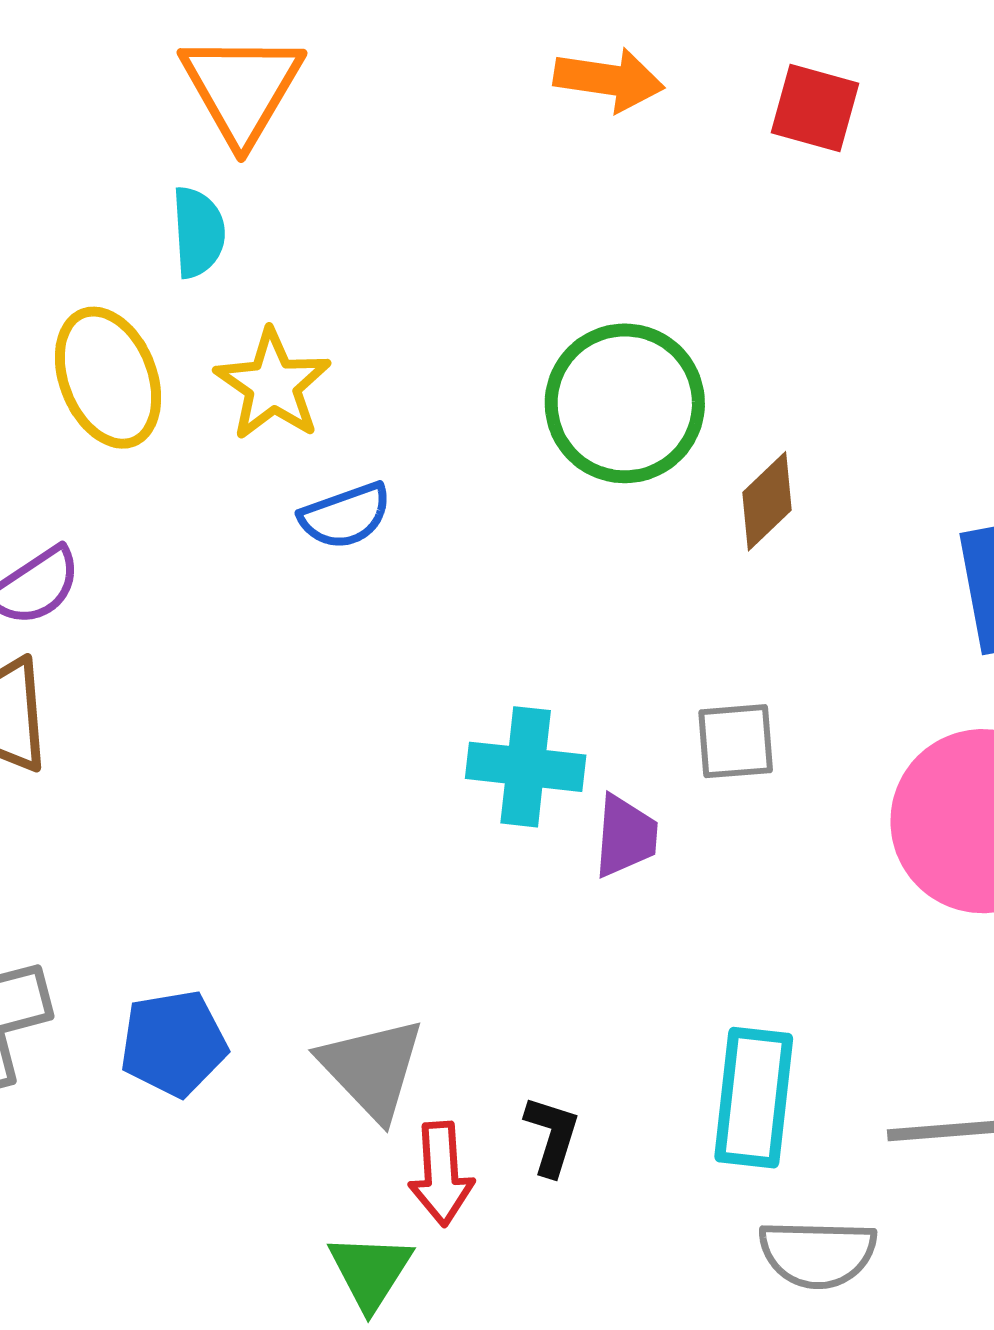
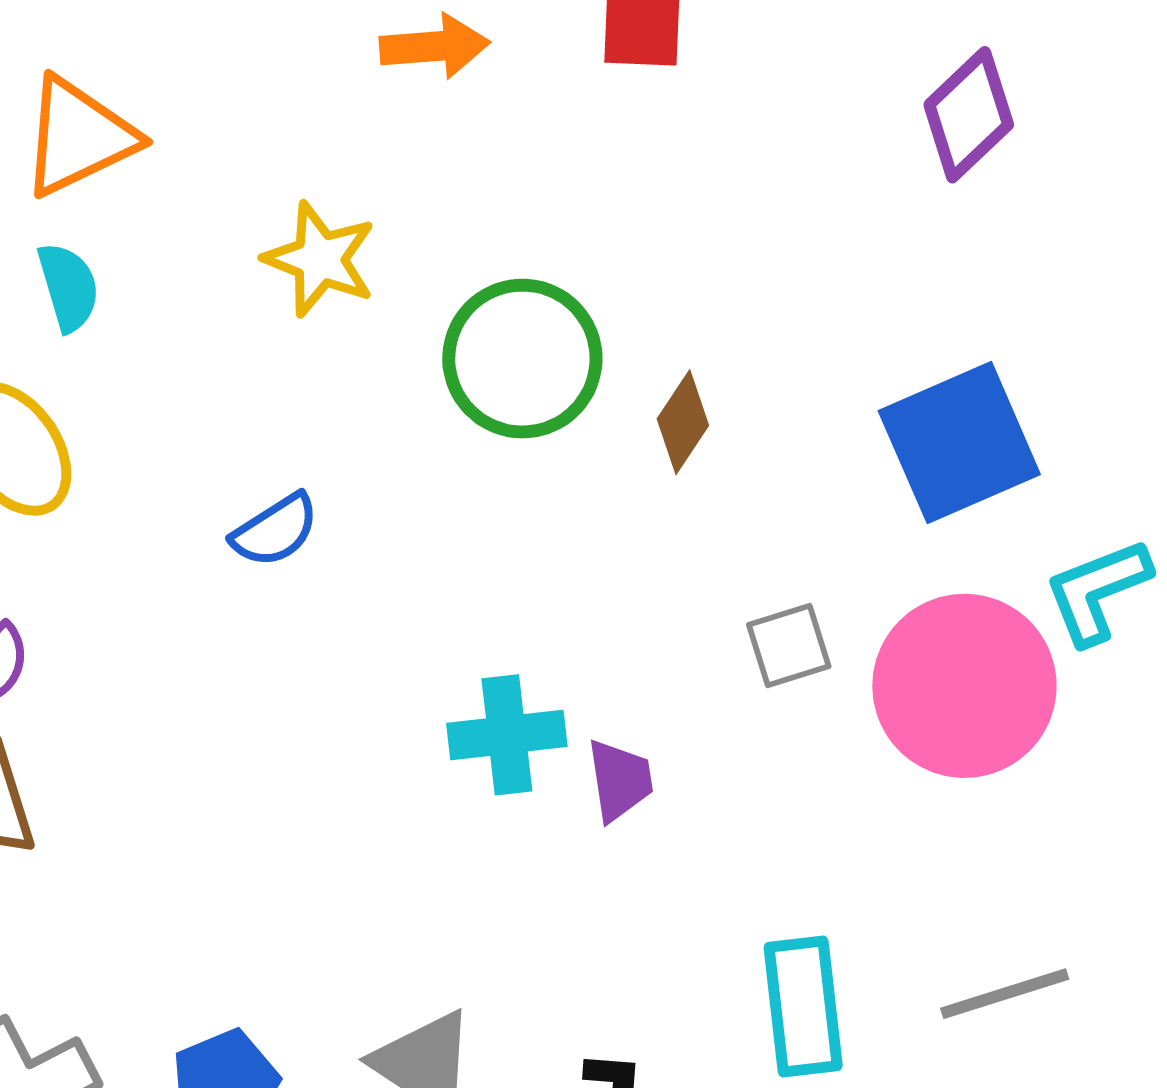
orange triangle: (242, 88) -> (79, 137), turned 47
yellow star: (273, 385) -> (320, 259), moved
gray square: (736, 741) -> (789, 646), moved

